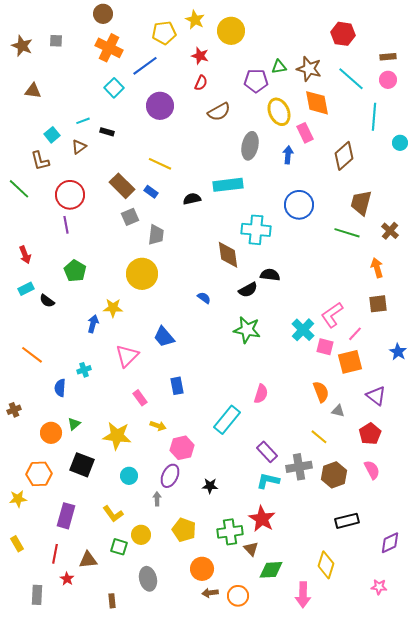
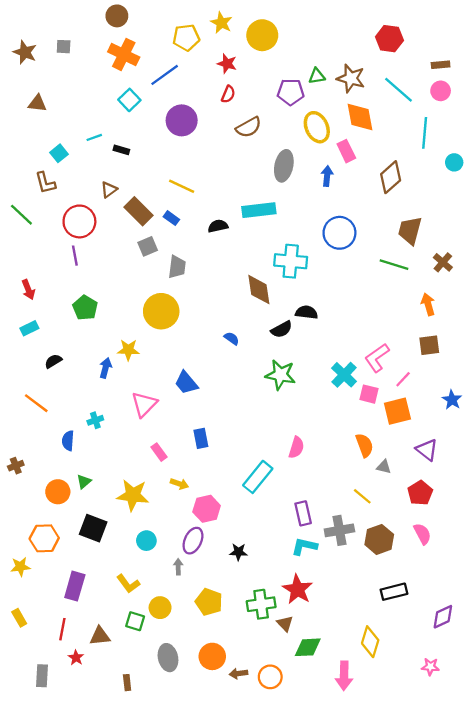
brown triangle: (79, 147) -> (109, 190), moved
black semicircle: (47, 301) -> (53, 361), moved, turned 112
purple rectangle: (267, 452) -> (303, 513), turned 30
orange circle: (202, 569) -> (212, 656), moved

